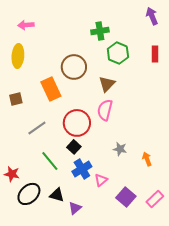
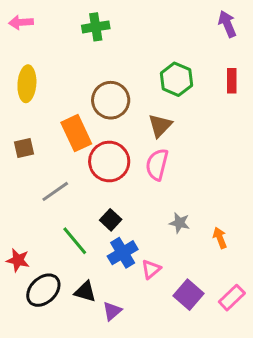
pink arrow: (26, 25) -> (21, 22), moved
green cross: (100, 31) -> (96, 27), moved
red circle: (77, 123) -> (109, 162), moved

